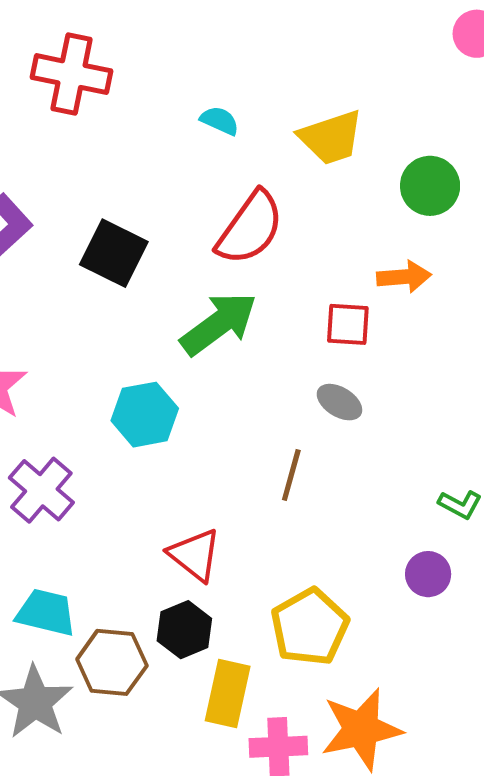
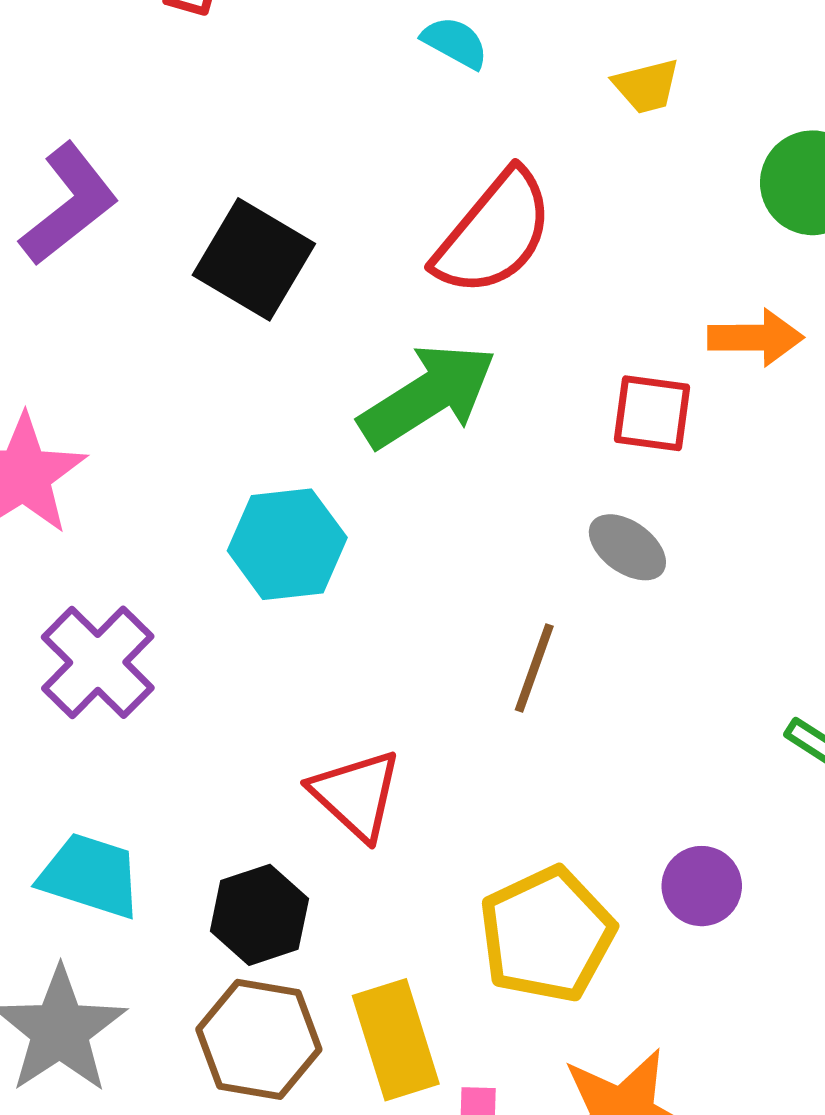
yellow trapezoid: (331, 137) -> (646, 86), size x0.6
purple circle: (428, 574) -> (702, 886), moved
black hexagon: (184, 630) -> (259, 915), moved
brown hexagon: (112, 662) -> (259, 1039), moved
yellow rectangle: (228, 693) -> (396, 1040), turned -34

